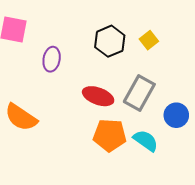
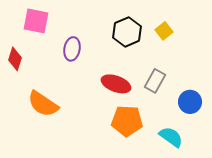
gray rectangle: (139, 93) -> (155, 81), size x0.7
cyan semicircle: (146, 141) -> (171, 137), moved

